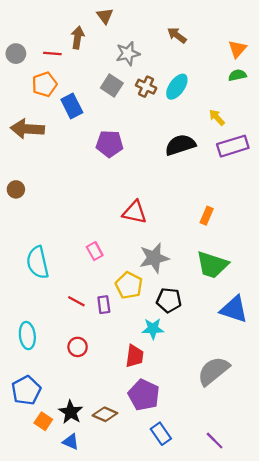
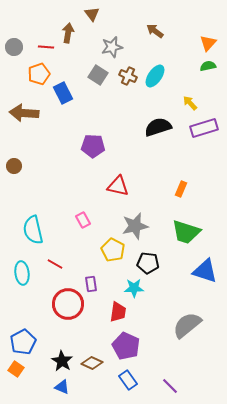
purple pentagon: (110, 144) -> (93, 146), moved
red line: (76, 301) -> (55, 264), moved
purple rectangle: (104, 305) -> (91, 284), moved
cyan ellipse: (27, 336) -> (22, 273), moved
red circle: (78, 347) -> (68, 304), size x1.8
orange square: (43, 421) -> (16, 369), moved
blue rectangle: (161, 434) -> (128, 380), moved
purple line: (215, 441) -> (170, 386), moved

